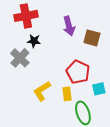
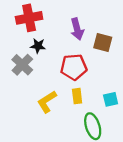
red pentagon: (78, 72) -> (74, 67), moved, turned -30
yellow rectangle: (67, 94) -> (77, 96), moved

